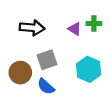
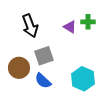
black arrow: (32, 28) -> (30, 26), turned 65
cyan hexagon: (89, 69) -> (83, 79), moved

